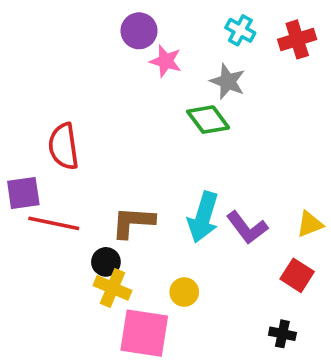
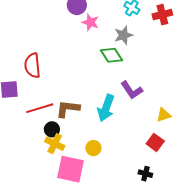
gray star: (228, 81) -> (123, 35), turned 30
red line: (54, 223) -> (40, 108), moved, turned -32
purple L-shape: (247, 228) -> (132, 90), moved

